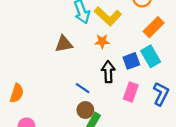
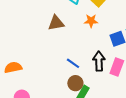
black arrow: (108, 72) -> (99, 61), moved
orange semicircle: (17, 93) -> (13, 68), turned -120

